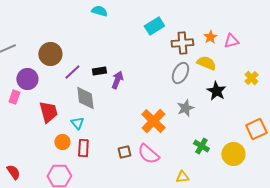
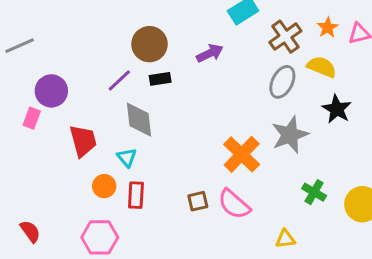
brown cross: (182, 43) -> (285, 37), turned -30
brown circle: (50, 54) -> (149, 44), moved
purple arrow: (117, 80) -> (210, 53), moved, turned 42
gray star: (185, 108) -> (290, 135), size x1.4

